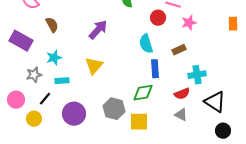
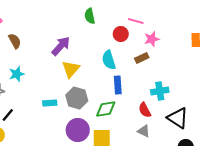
brown rectangle: (179, 50) -> (142, 58), moved
yellow triangle: (94, 66) -> (71, 69), moved
cyan rectangle: (62, 81) -> (50, 103), moved
red semicircle: (182, 94) -> (145, 110), turned 84
gray hexagon: (114, 109) -> (77, 98), moved
purple circle: (74, 114) -> (78, 130), moved

